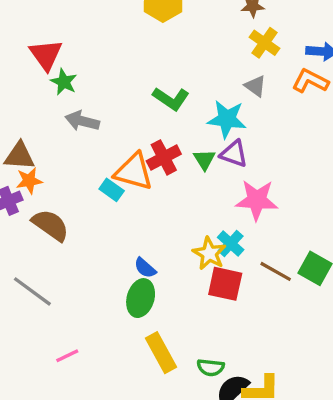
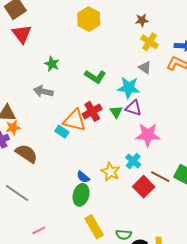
red triangle: (46, 55) -> (22, 34), moved
green star: (64, 82) -> (52, 64), moved
yellow star: (209, 253) -> (111, 172), moved
red square: (225, 284) -> (144, 187), moved, turned 35

